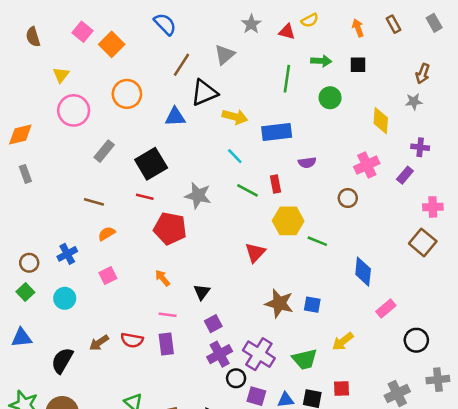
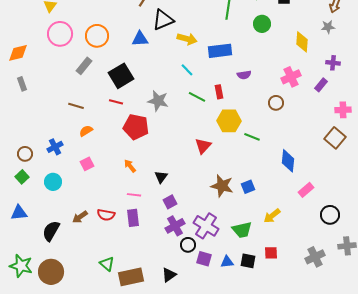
orange circle: (127, 94) -> (97, 36), moved
blue square: (312, 305) -> (248, 187), turned -32

